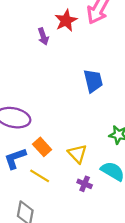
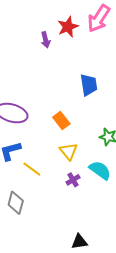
orange rectangle: (42, 147) -> (61, 121), moved
purple cross: (85, 184) -> (73, 180), turned 32

